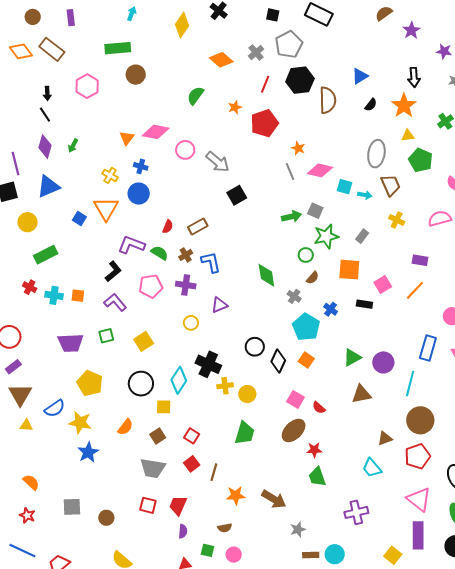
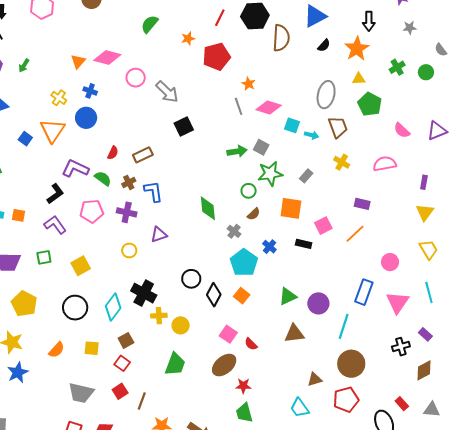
blue triangle: (360, 76) -> (315, 16), size x1.4
yellow square: (164, 407) -> (92, 348), moved
brown square: (158, 436) -> (126, 340), moved

